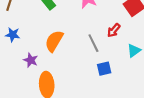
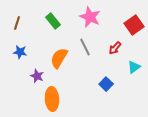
gray line: (93, 43) -> (85, 47), moved
blue square: (104, 69) -> (106, 84), turned -32

